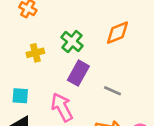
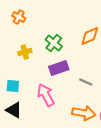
purple rectangle: (78, 73) -> (59, 68), turned 42

